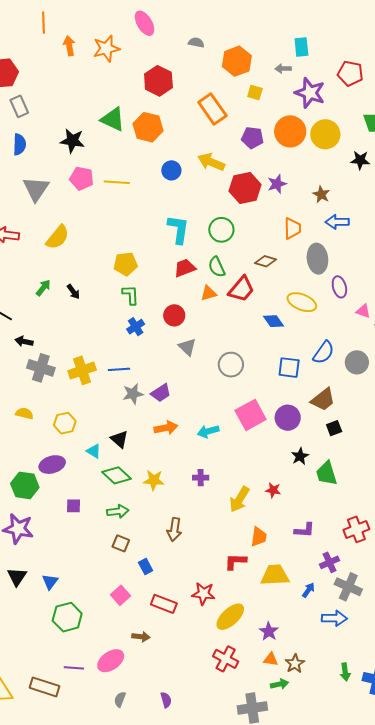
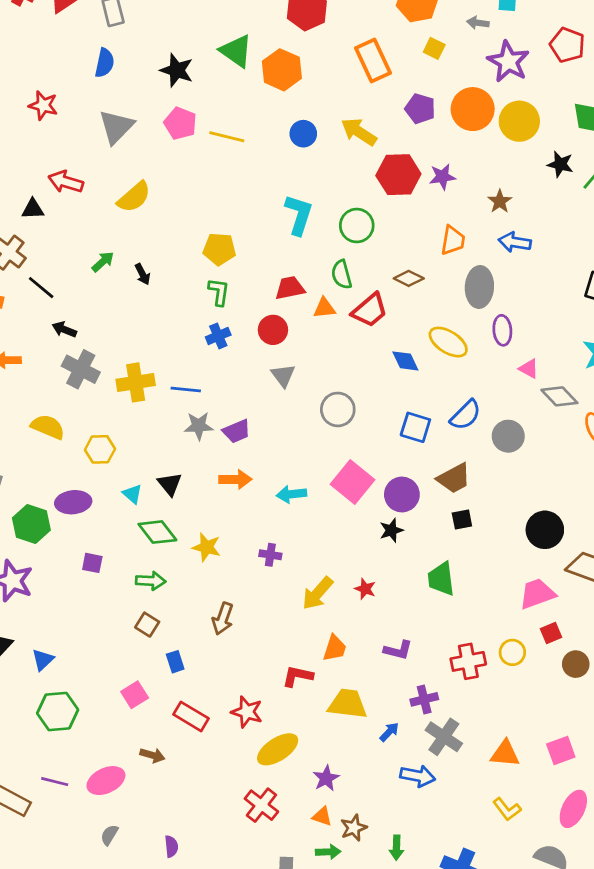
red trapezoid: (185, 268) -> (290, 288), moved
yellow semicircle: (24, 413) -> (48, 427), size x1.4
pink square: (251, 415) -> (352, 482), turned -32
black star: (300, 456) -> (391, 530), moved
green arrow: (345, 672) -> (396, 848), moved

